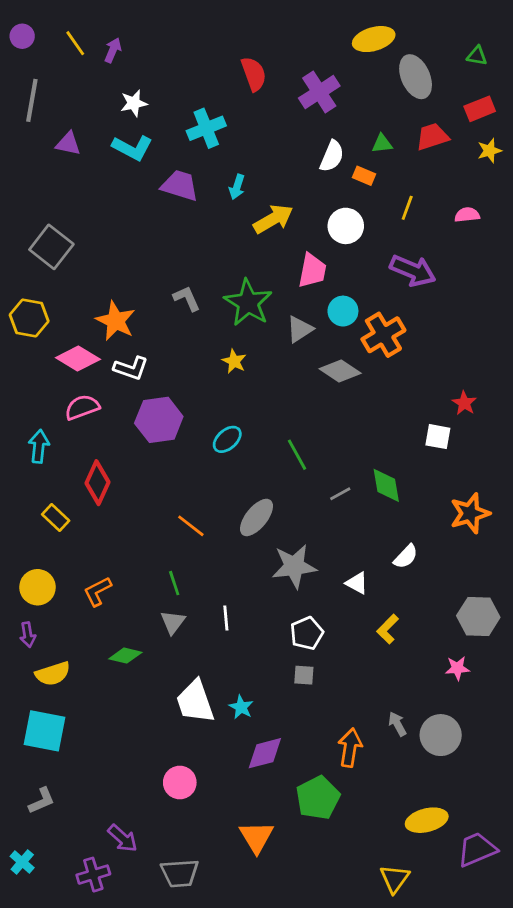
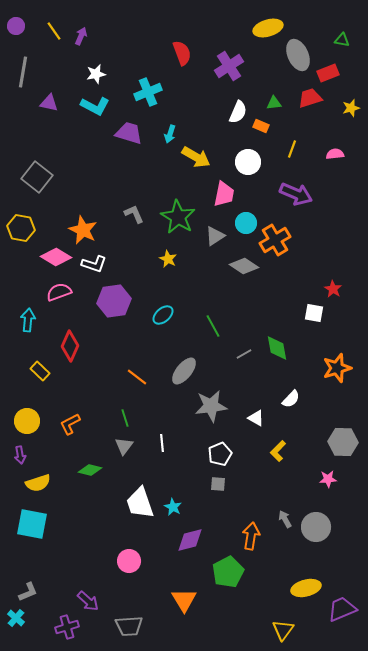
red rectangle: (480, 109) -> (328, 73), moved
yellow arrow: (273, 219) -> (196, 157), turned 60
gray L-shape: (42, 801) -> (28, 592), moved

